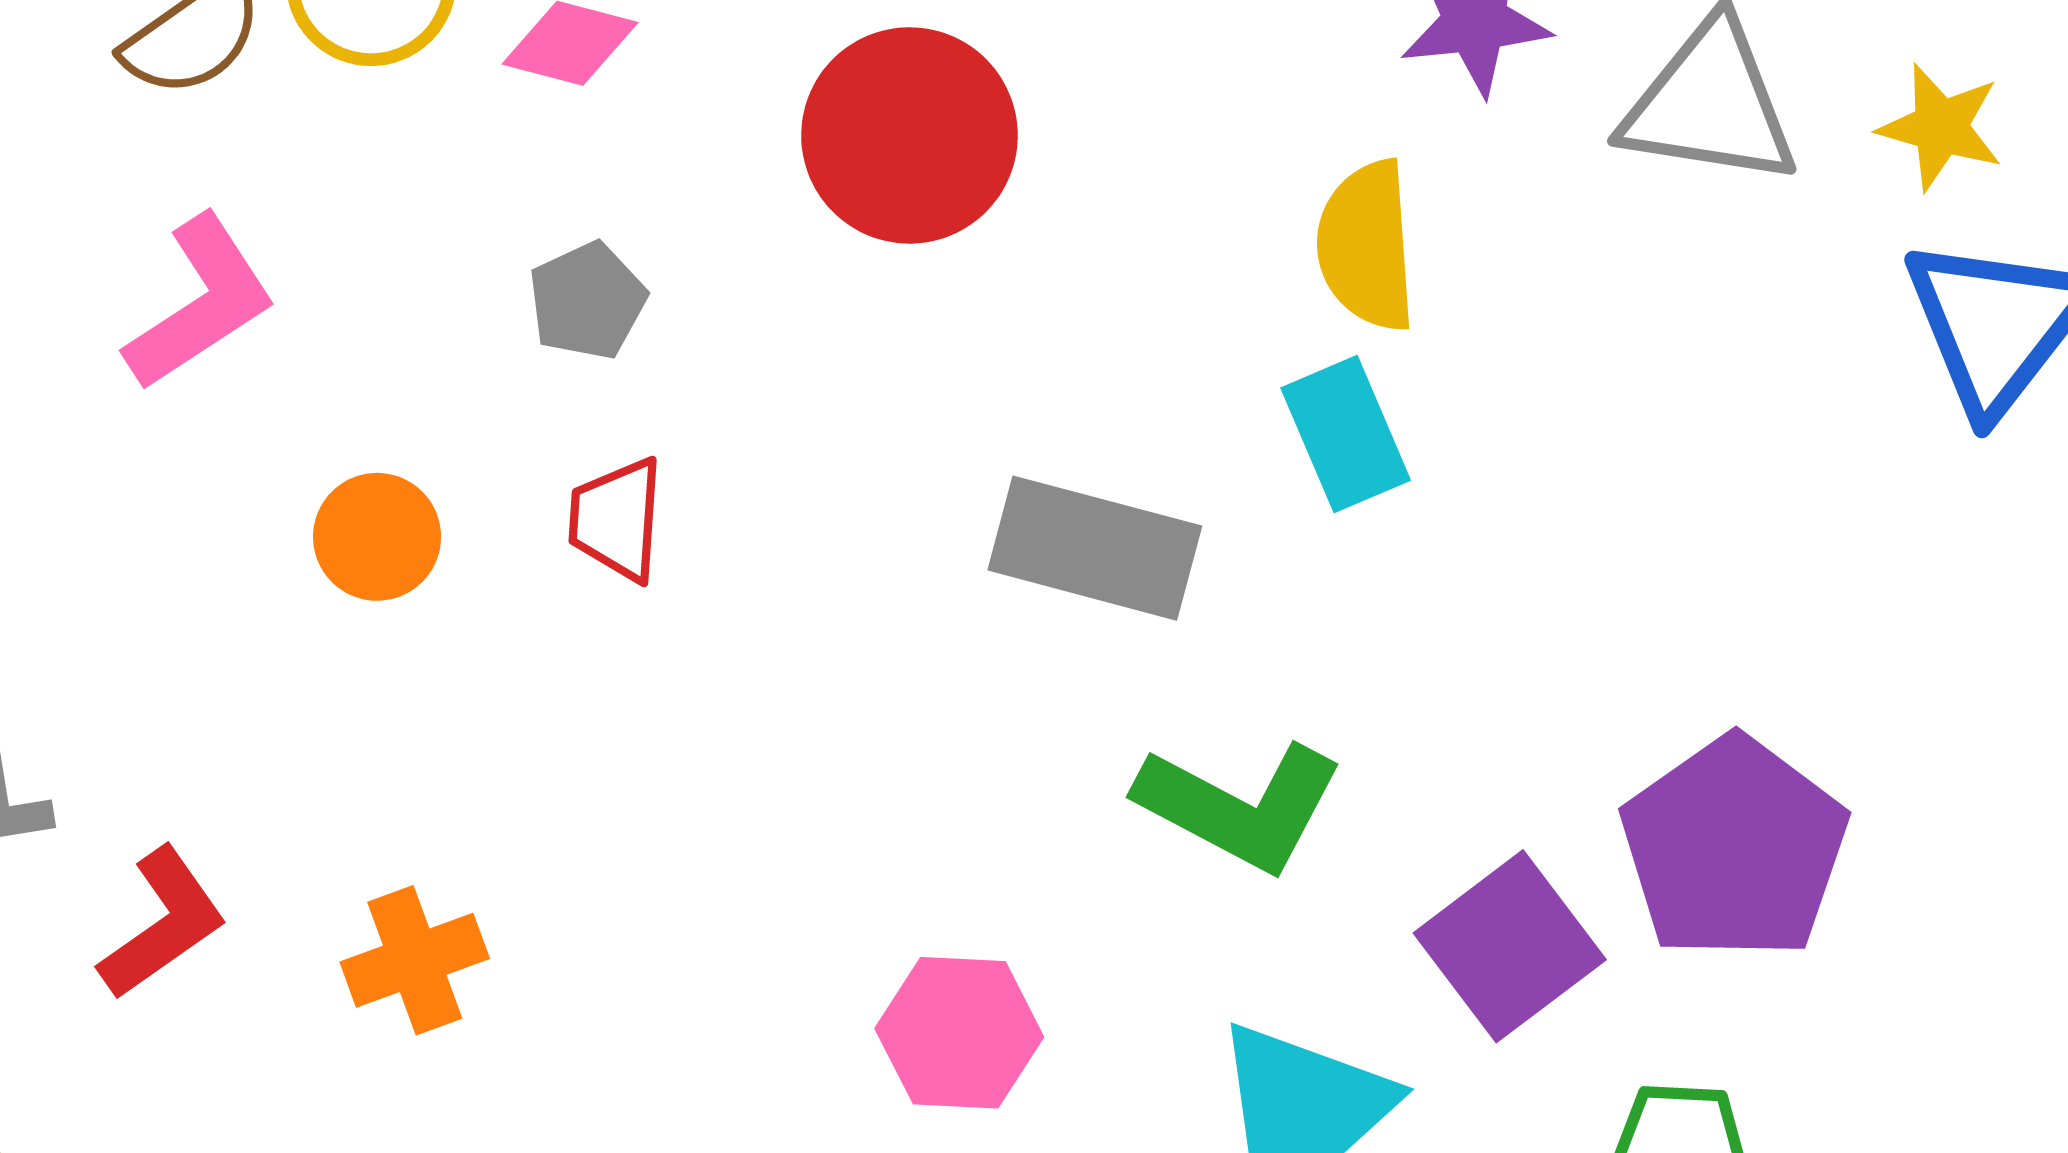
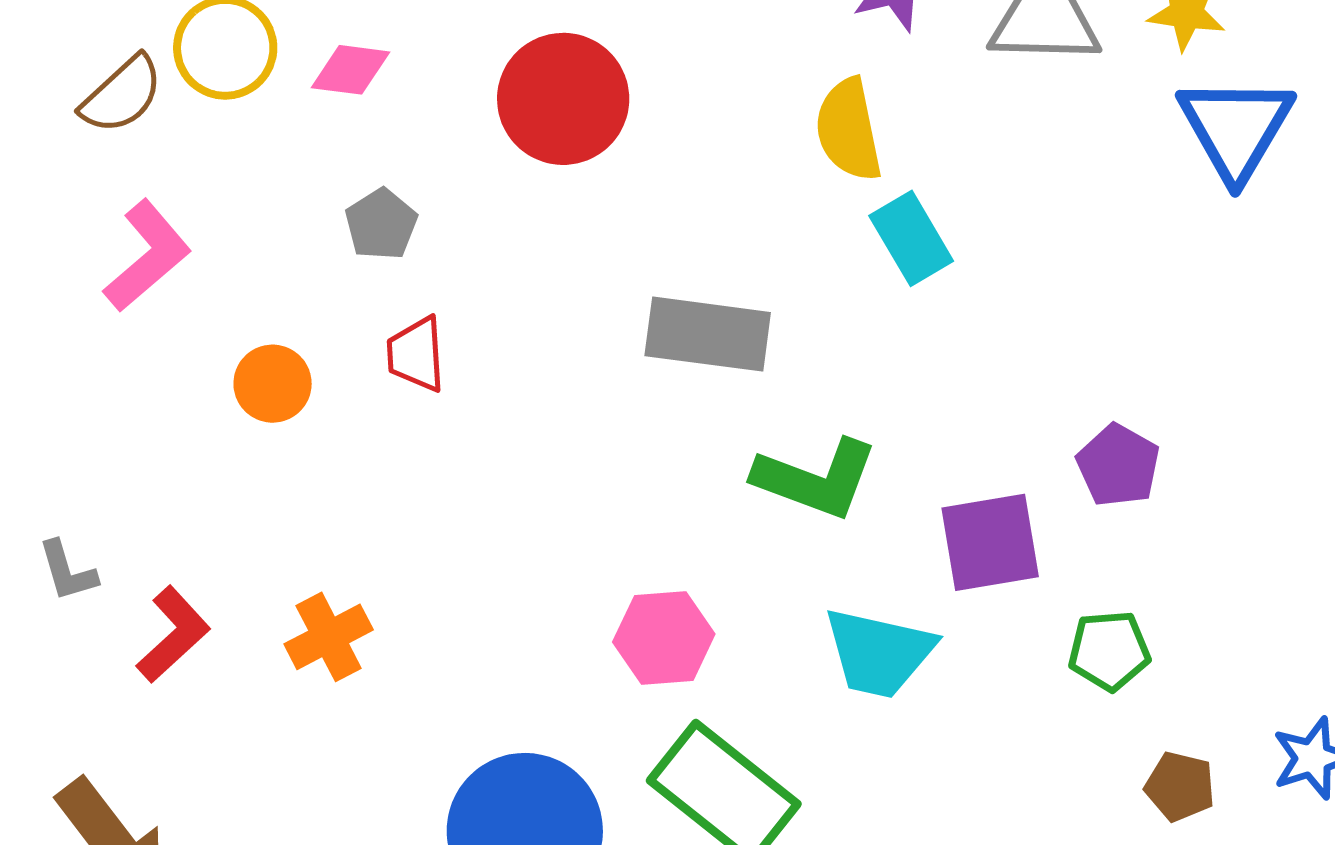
cyan rectangle: (1346, 434) -> (911, 238), moved
purple pentagon: (1734, 848) -> (1118, 465), size x0.6
purple square: (1510, 946) -> (990, 542), turned 35

